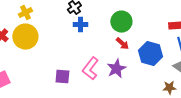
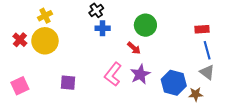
red arrow: (122, 44) -> (134, 48), moved
blue hexagon: (150, 54) -> (174, 83), moved
purple square: (62, 77) -> (68, 83), moved

